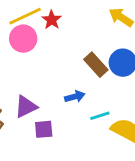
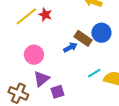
pink circle: (23, 39) -> (34, 55), moved
blue arrow: (75, 97) -> (70, 47), moved

